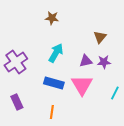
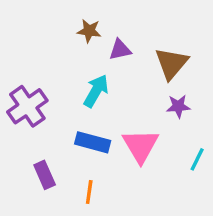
brown triangle: (100, 37) -> (171, 63), size x1.5
purple triangle: (86, 61) -> (120, 50), moved
purple rectangle: (17, 102) -> (45, 175), moved

